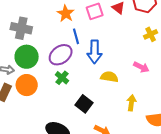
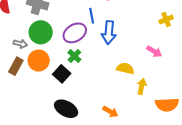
yellow semicircle: (109, 77) -> (125, 68), moved
black square: (84, 104) -> (62, 74), moved

